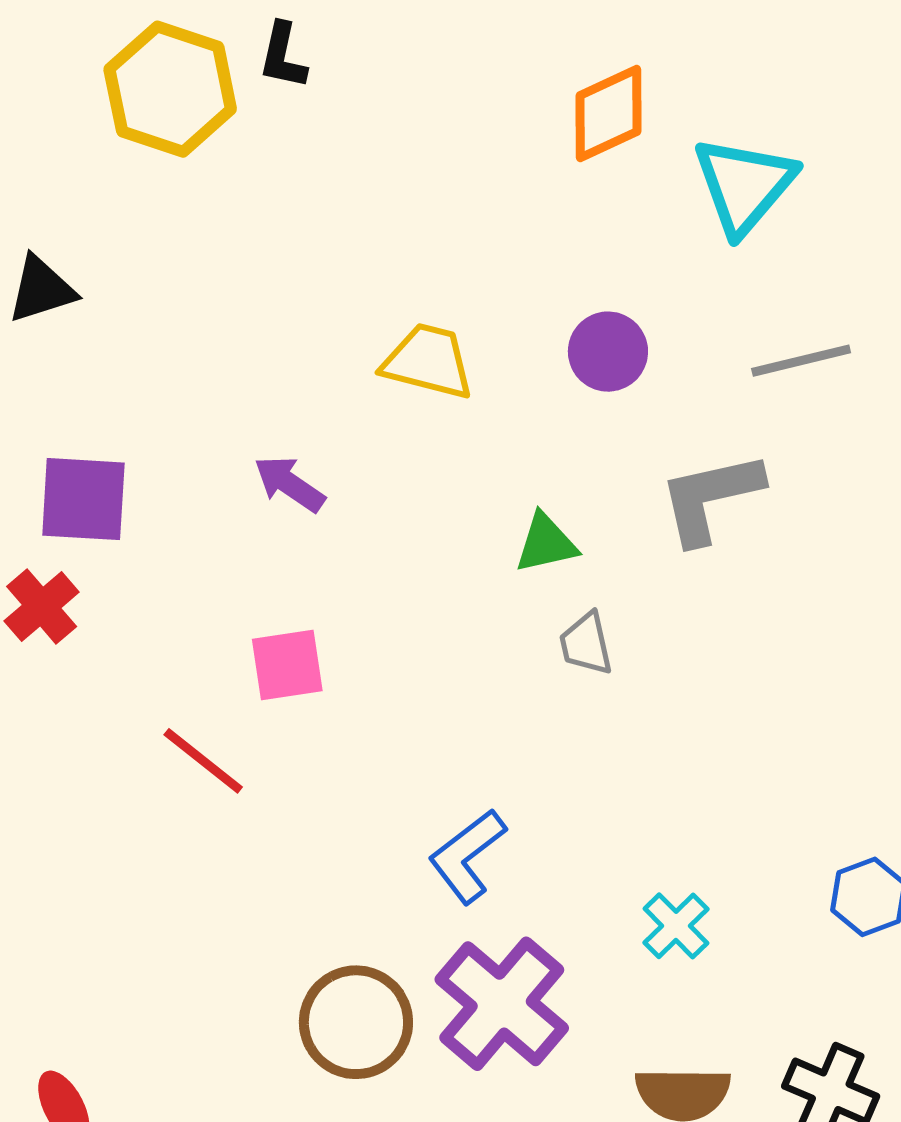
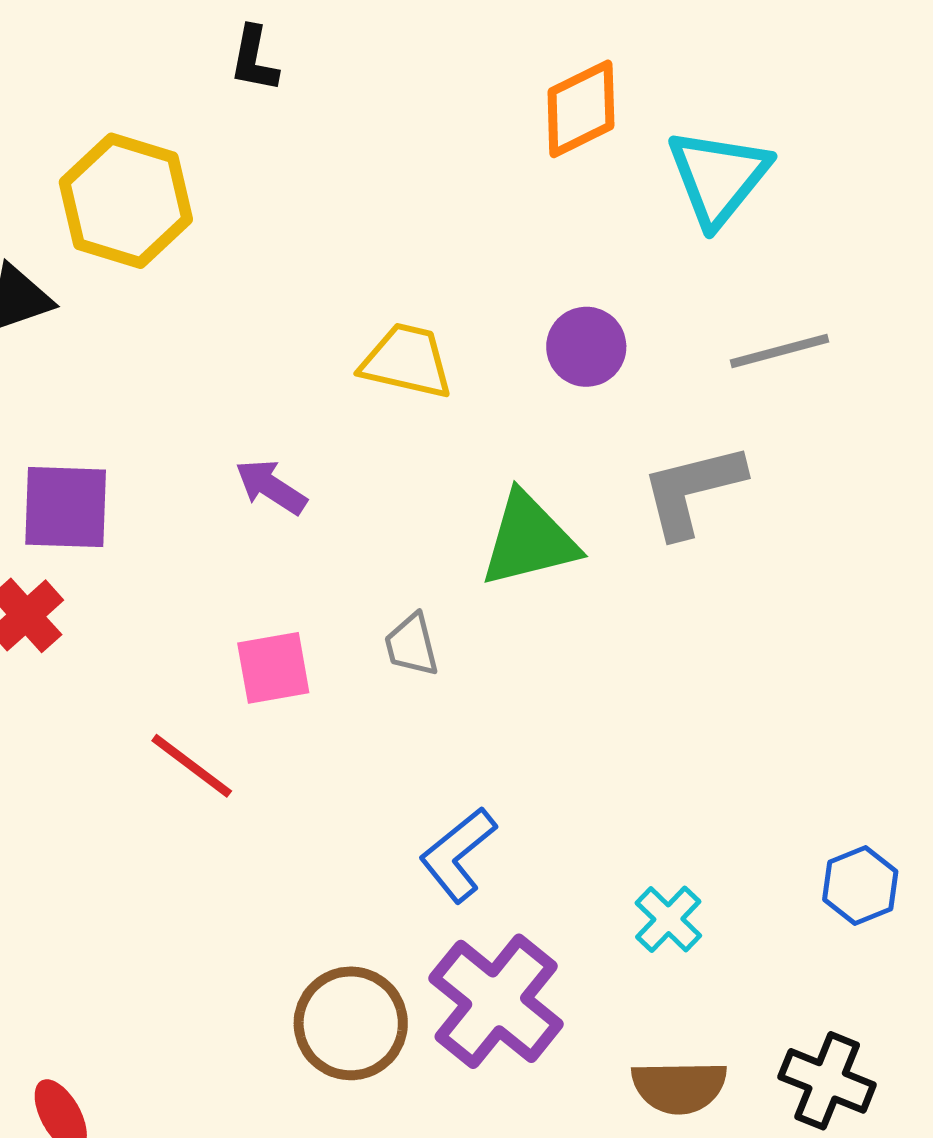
yellow hexagon: (170, 89) -> (126, 201), moved
green triangle: (546, 543) -> (529, 540), size x1.6
gray trapezoid: (586, 644) -> (412, 645), moved

